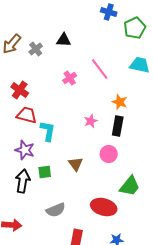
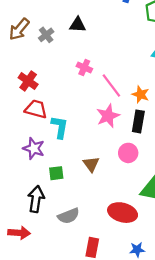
pink line: (100, 69) -> (111, 85), moved
pink cross: (70, 78) -> (84, 67), turned -32
pink star: (91, 121) -> (108, 116), size x1.5
black arrow: (23, 181) -> (36, 199), moved

